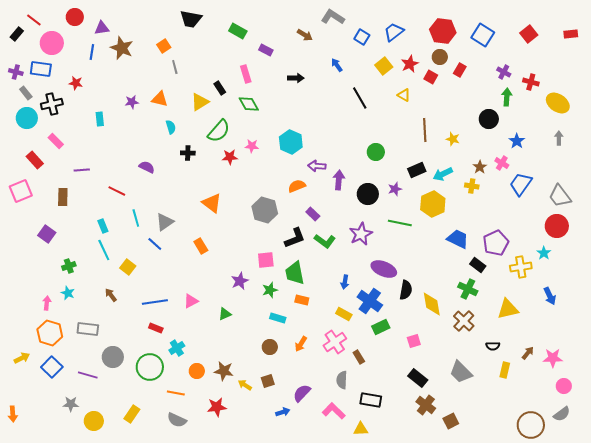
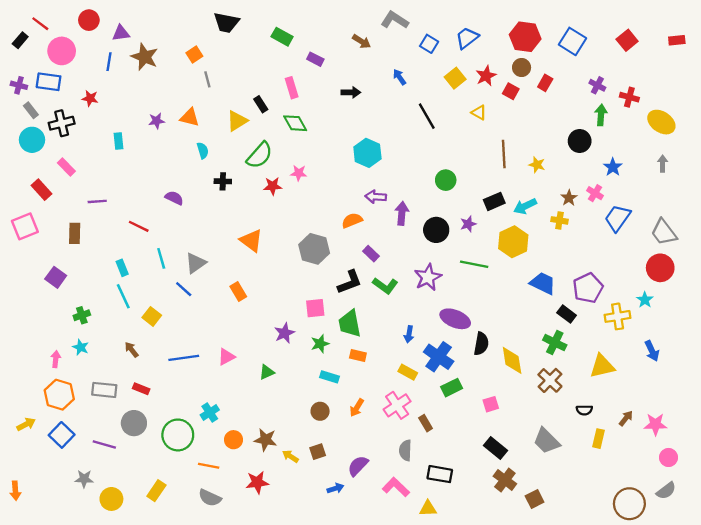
cyan hexagon: (291, 142) -> (367, 153), moved
red rectangle: (156, 328) -> (141, 389), moved

